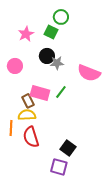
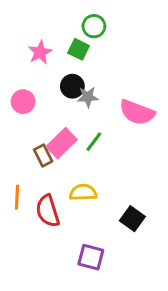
pink rectangle: (40, 93) -> (62, 143), turned -60
yellow semicircle: (27, 115) -> (83, 192), moved
black square: (68, 148) -> (132, 219), moved

